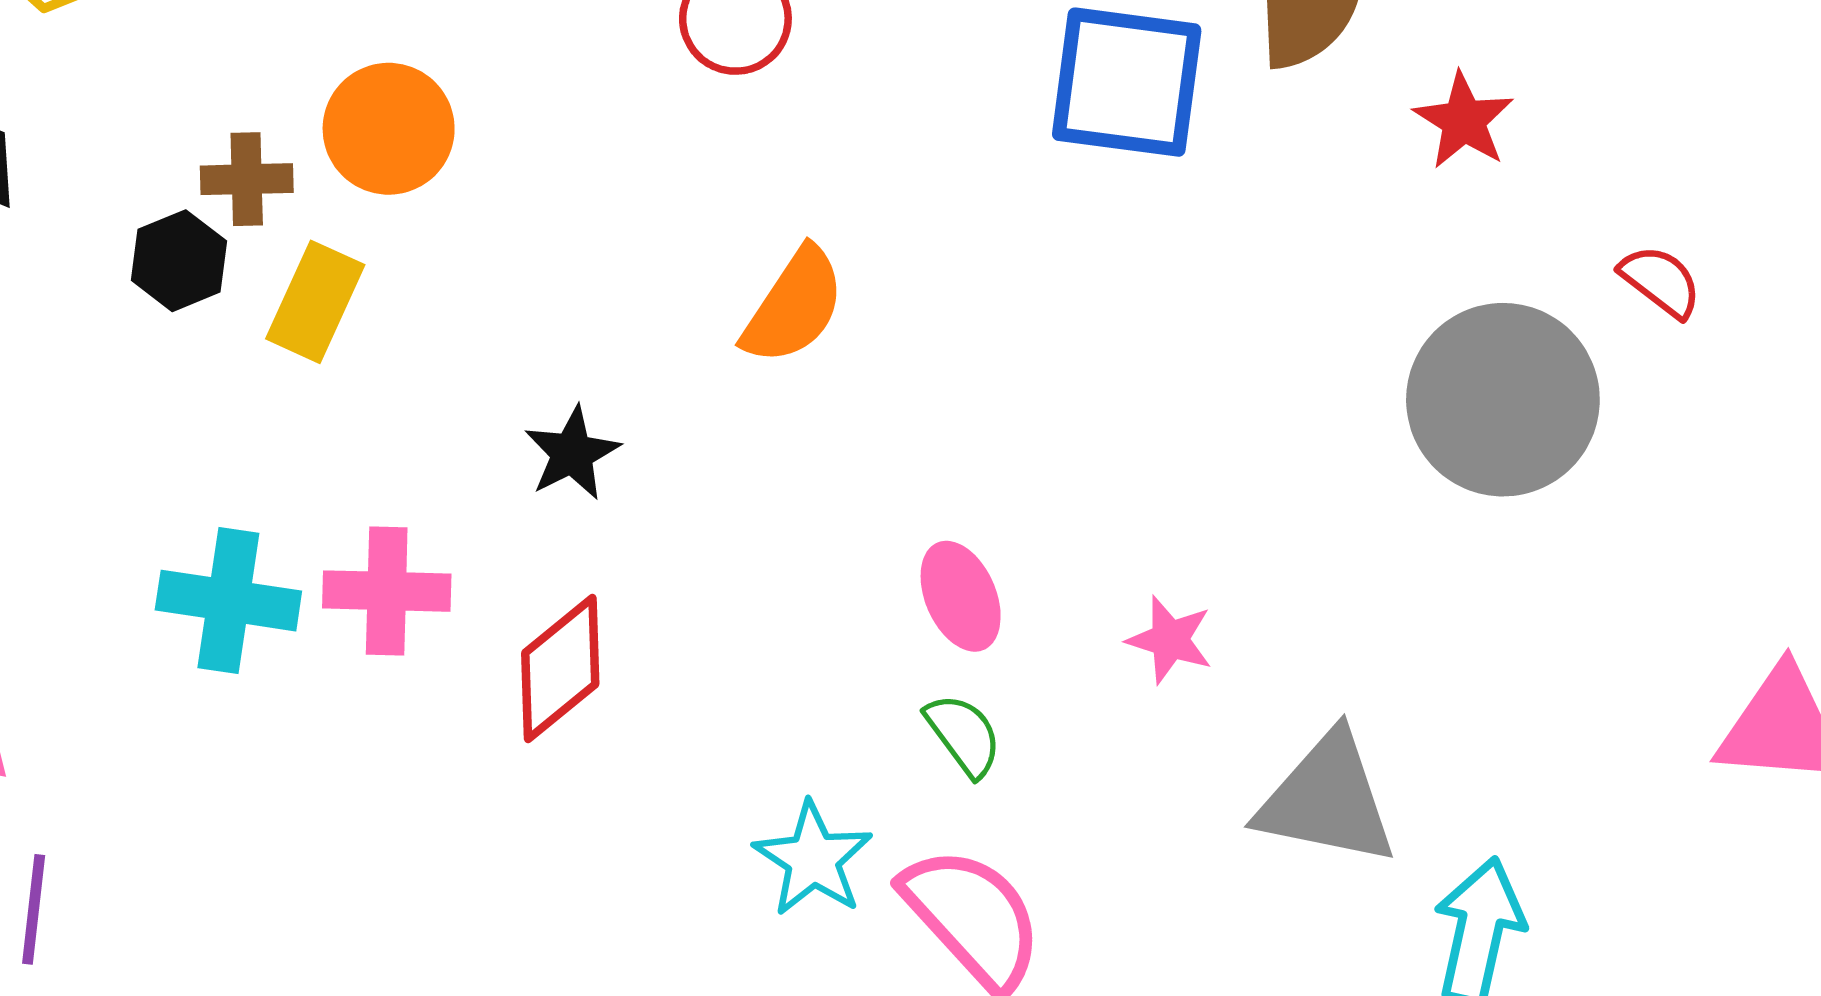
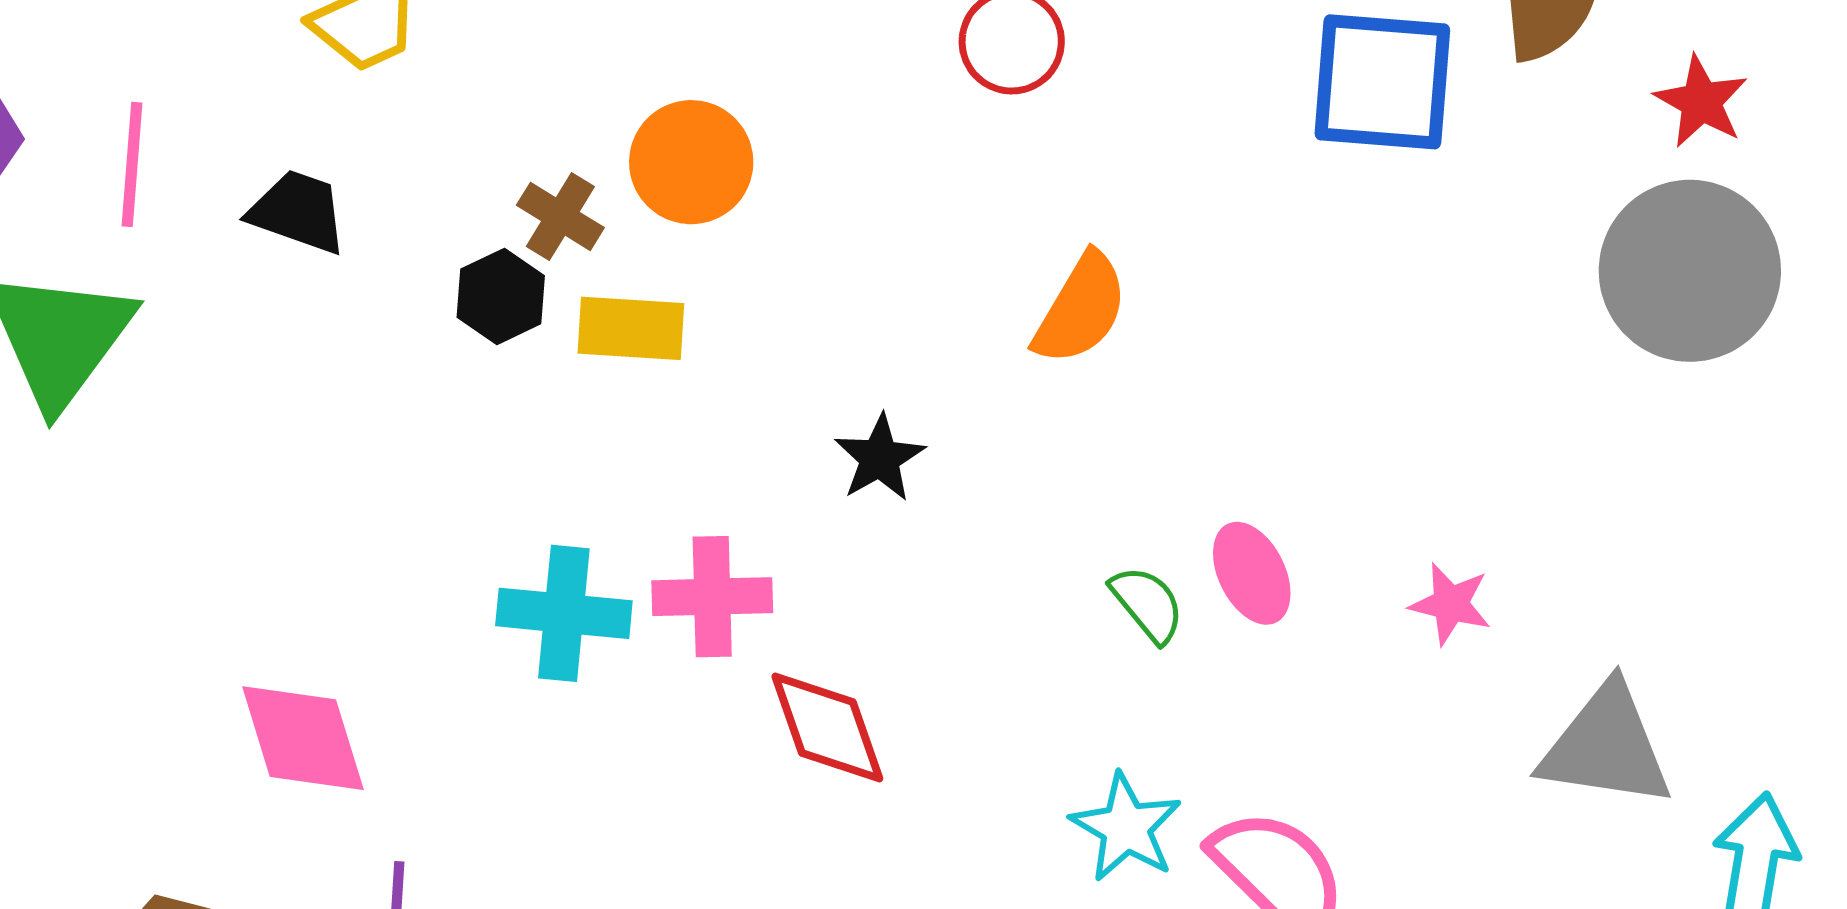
brown cross: (247, 179) -> (560, 216), turned 36
yellow rectangle: (315, 302) -> (631, 328), turned 72
gray circle: (1503, 400) -> (1690, 271), moved
red diamond: (560, 669) -> (827, 727), moved, turned -67
green semicircle: (964, 735) -> (1147, 604), moved

